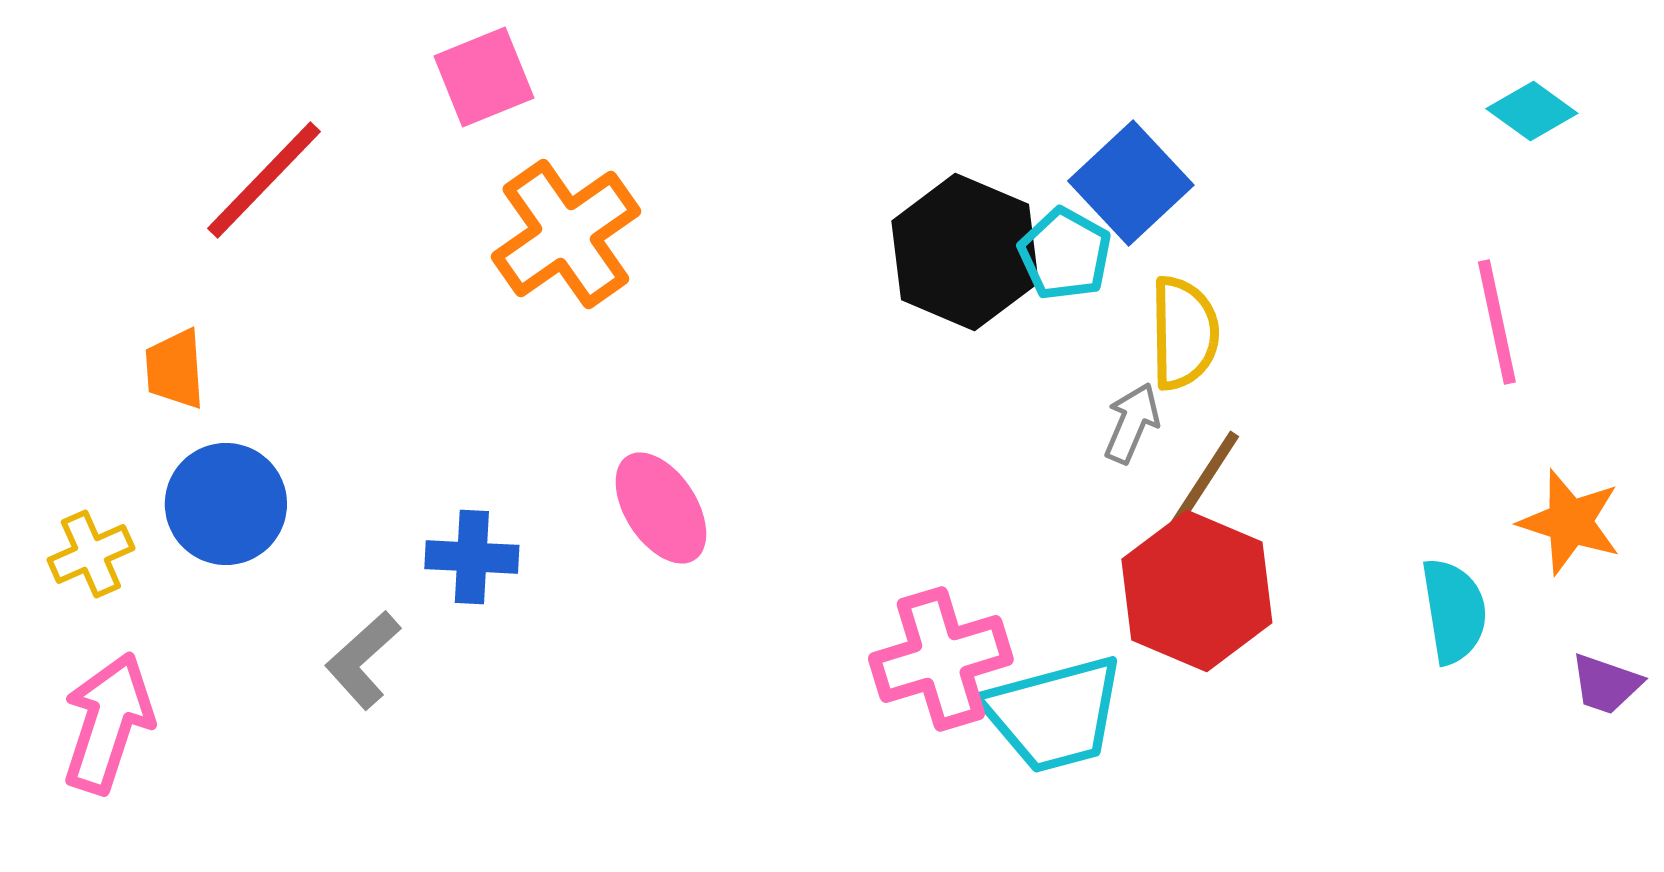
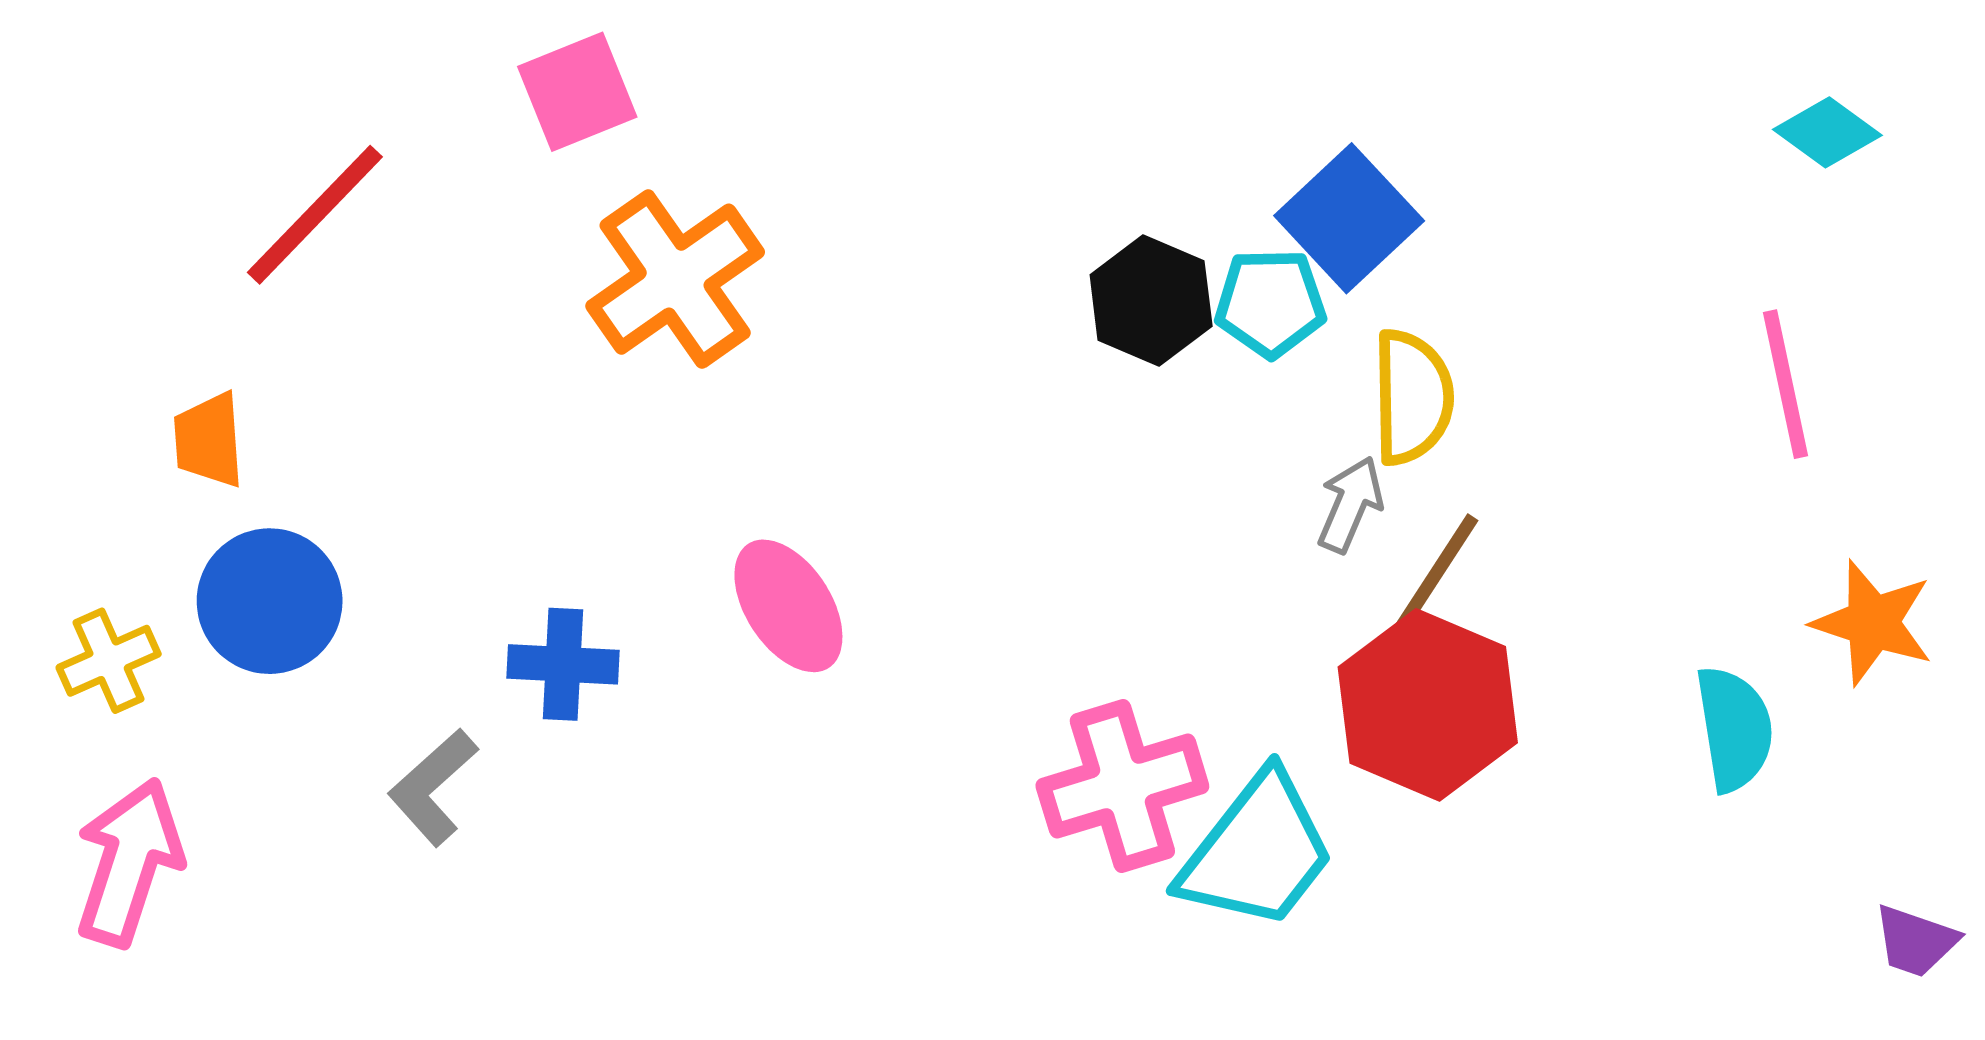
black hexagon: (965, 252) -> (1151, 301), size x0.7
cyan pentagon: (1065, 254) -> (1270, 303), turned -30
purple trapezoid: (1606, 684) -> (1916, 941), moved
cyan trapezoid: (1054, 714) -> (1257, 852), turned -37

